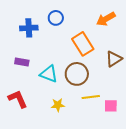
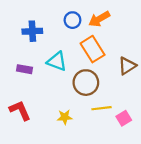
blue circle: (56, 18) -> (72, 20), moved
orange arrow: (106, 19) -> (99, 19), moved
cyan triangle: (49, 74) -> (57, 61), moved
pink square: (111, 106) -> (124, 118), turned -32

